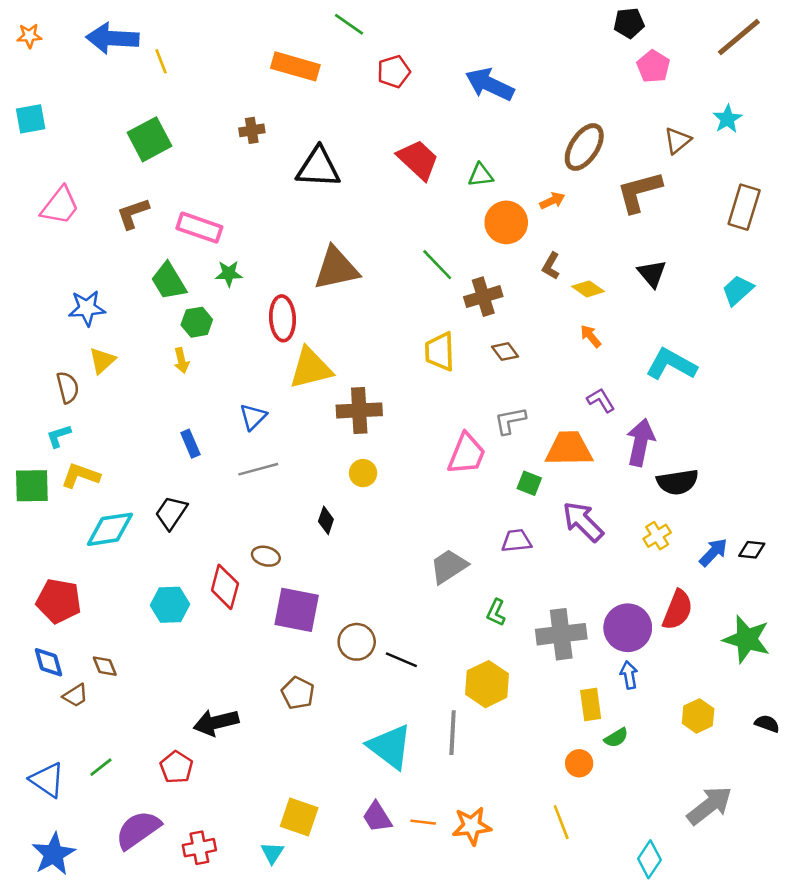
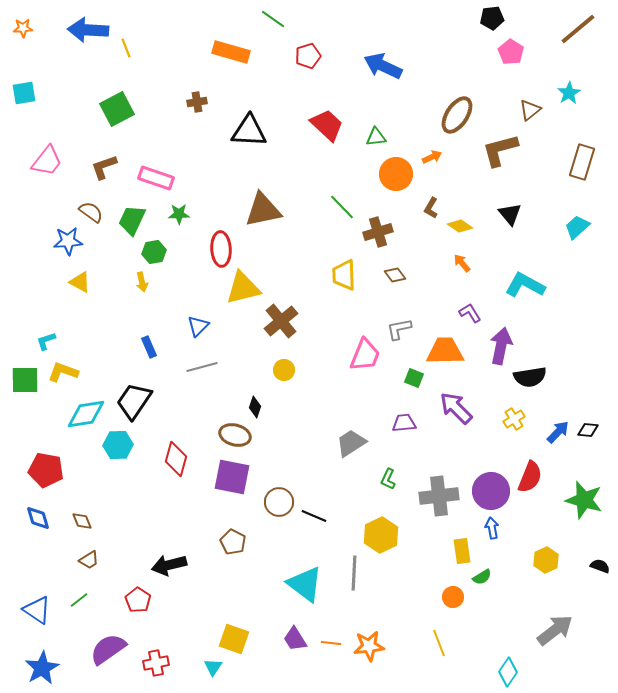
green trapezoid: (169, 281) -> (132, 220), turned 56
yellow triangle: (102, 361) -> (80, 282), turned -50
brown semicircle: (68, 387) -> (91, 212), moved, turned -40
brown cross: (359, 410) -> (281, 321), turned -36
black trapezoid: (171, 513) -> (134, 401), size x1.4
brown ellipse: (266, 556) -> (235, 435), moved, size x1.4
cyan hexagon: (170, 605) -> (118, 445), moved
brown trapezoid: (75, 696) -> (89, 560), moved

